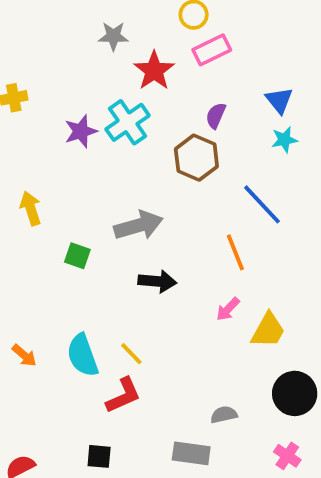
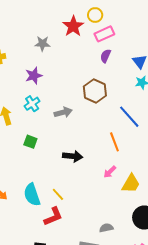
gray star: (113, 36) -> (42, 44), moved
red star: (154, 71) -> (73, 26), moved
purple semicircle: (216, 116) -> (106, 56), moved
cyan cross: (128, 122) -> (32, 104), moved, size x0.7
gray arrow: (138, 225) -> (63, 112), moved, size x0.7

